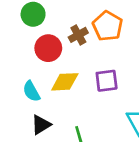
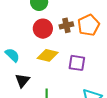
cyan semicircle: (31, 91) -> (12, 55), moved, turned 147
black triangle: (41, 125) -> (22, 80), turned -35

